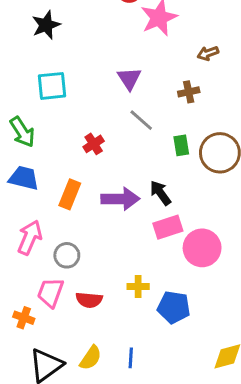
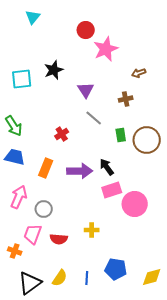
black star: (46, 25) -> (54, 70), moved
cyan square: (52, 86) -> (22, 79), moved
blue pentagon: (174, 307) -> (116, 269), moved

